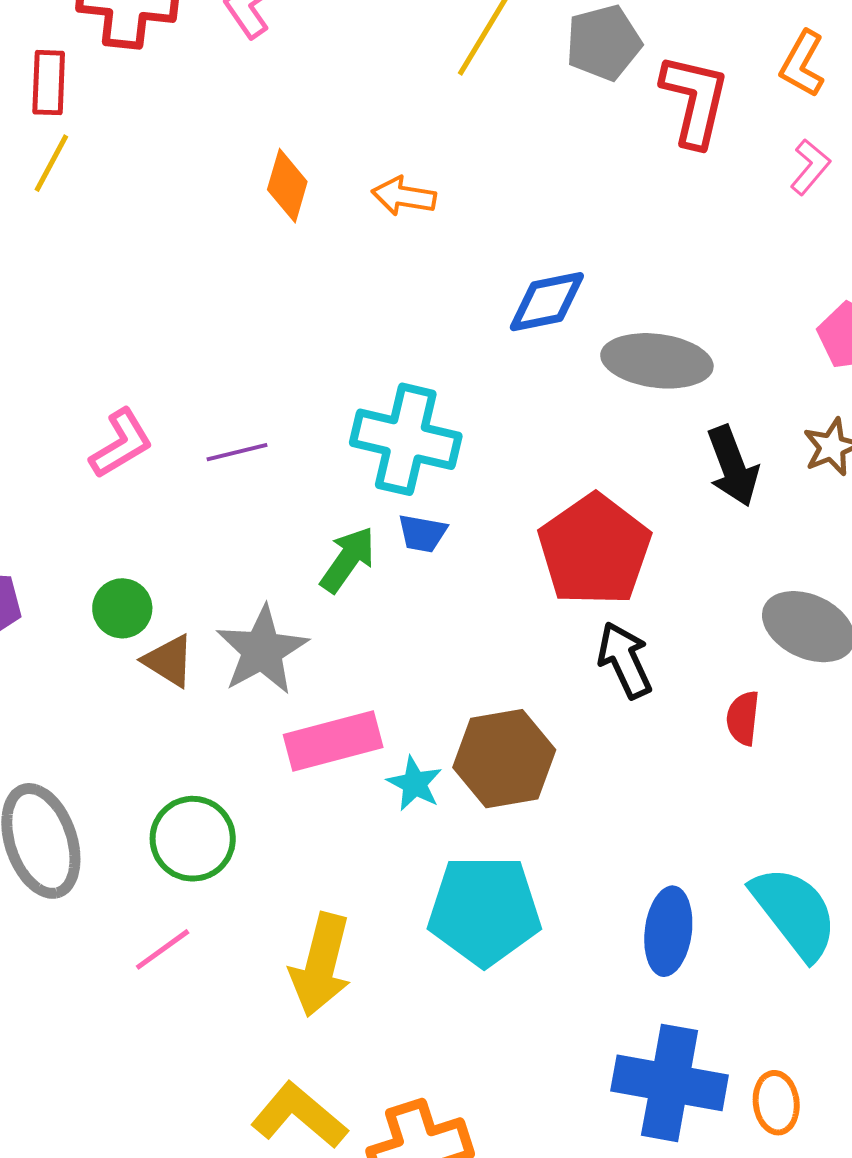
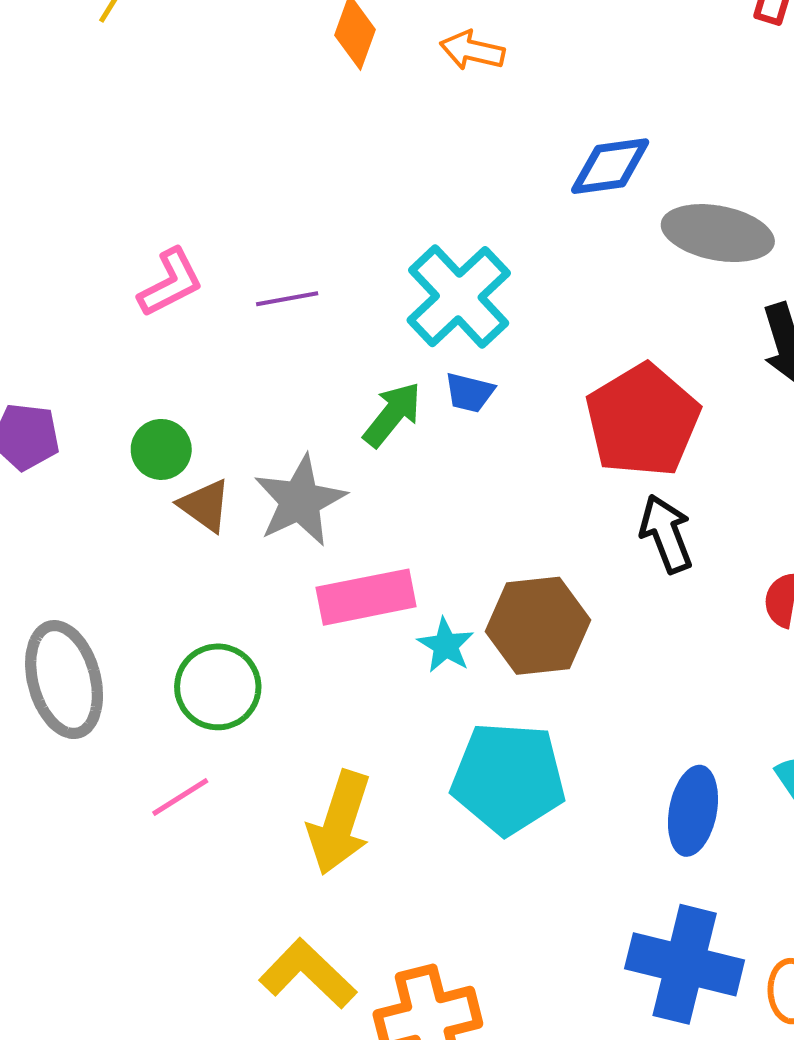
cyan cross: (406, 439) -> (459, 297), turned 30

